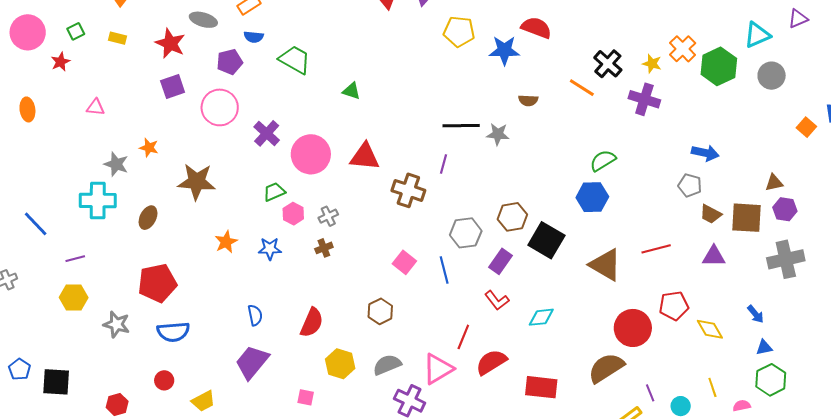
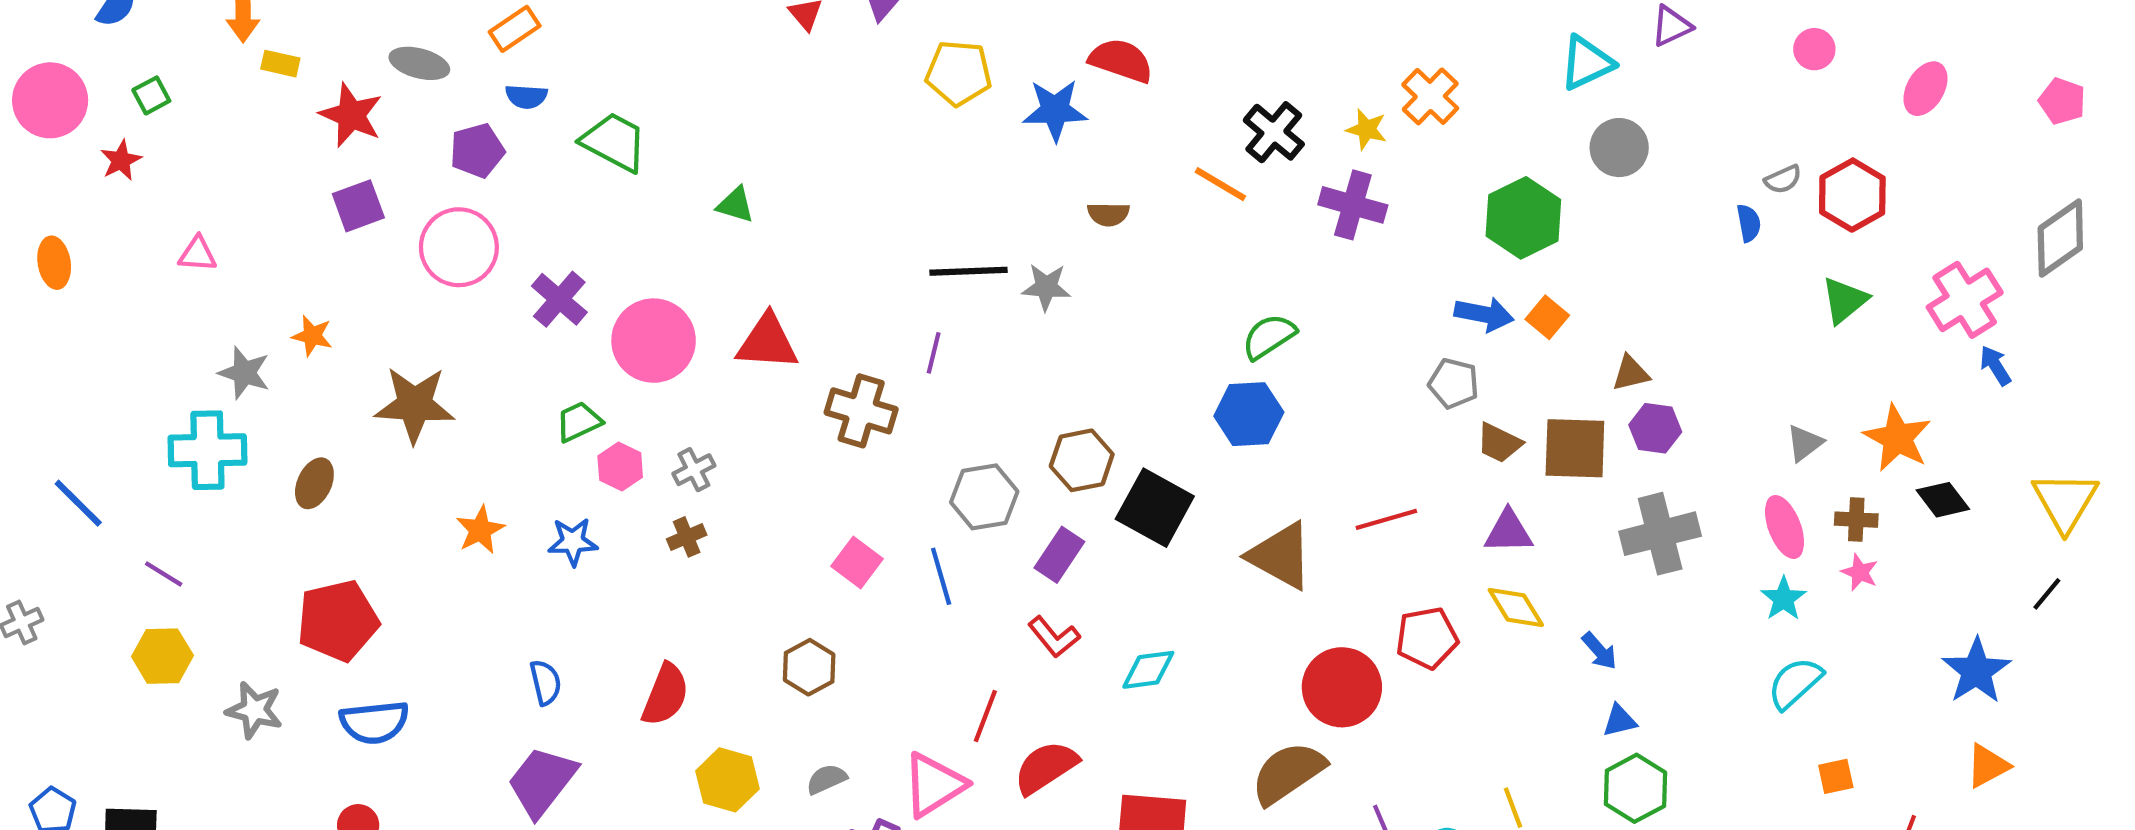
yellow rectangle: (118, 38) -> (280, 64), moved
green hexagon: (719, 66) -> (1523, 218), moved
orange square: (806, 127) -> (1547, 317), moved
purple line: (75, 259) -> (164, 574), turned 48
yellow diamond: (710, 329) -> (1516, 608), moved
gray semicircle: (387, 365) -> (827, 779), size x0.7

